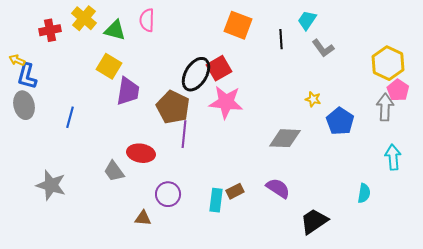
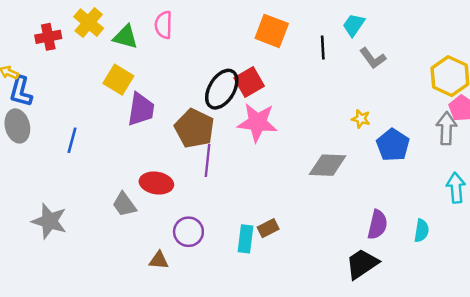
purple semicircle: (278, 188) -> (377, 225), moved, turned 70

